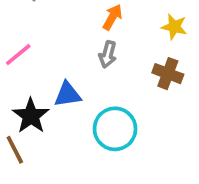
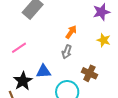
brown cross: (168, 74) -> (89, 73), moved

